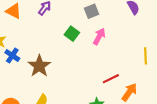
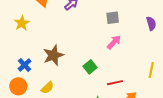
green square: (72, 34) -> (90, 67), moved
blue cross: (12, 55) -> (25, 65), moved

